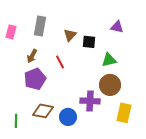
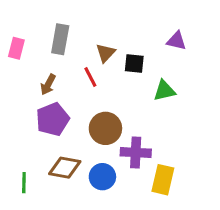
red line: (60, 62) -> (90, 77), moved
brown circle: (110, 85) -> (105, 128), moved
yellow rectangle: (124, 113) -> (163, 180), moved

